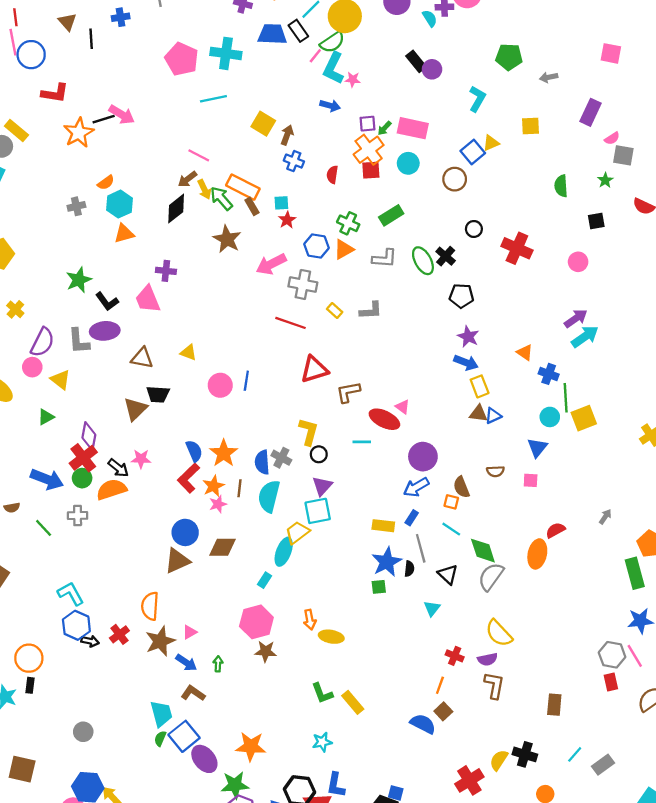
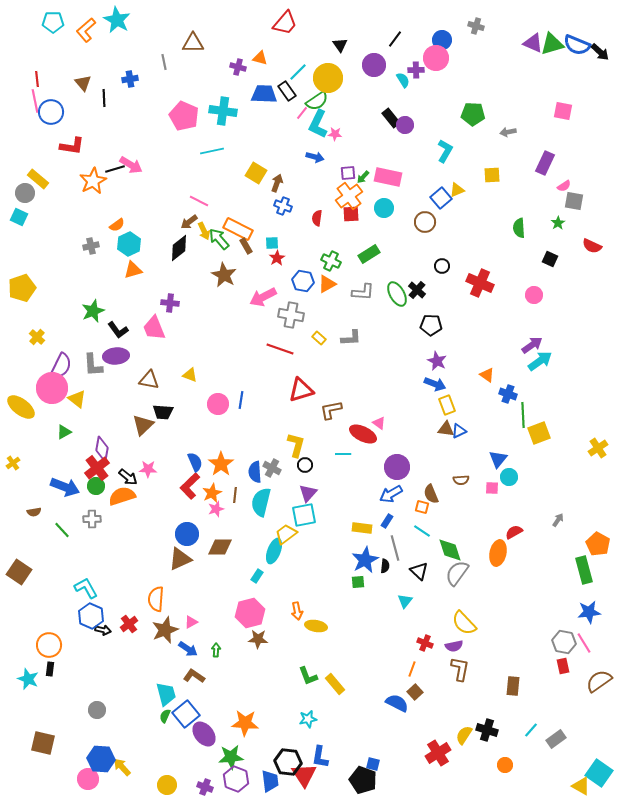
black square: (596, 221) -> (550, 259), turned 35
pink circle: (32, 367) -> (52, 388), size x1.8
cyan circle: (550, 417) -> (509, 477), moved

